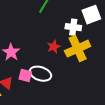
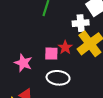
pink square: (25, 75) -> (51, 54), moved

